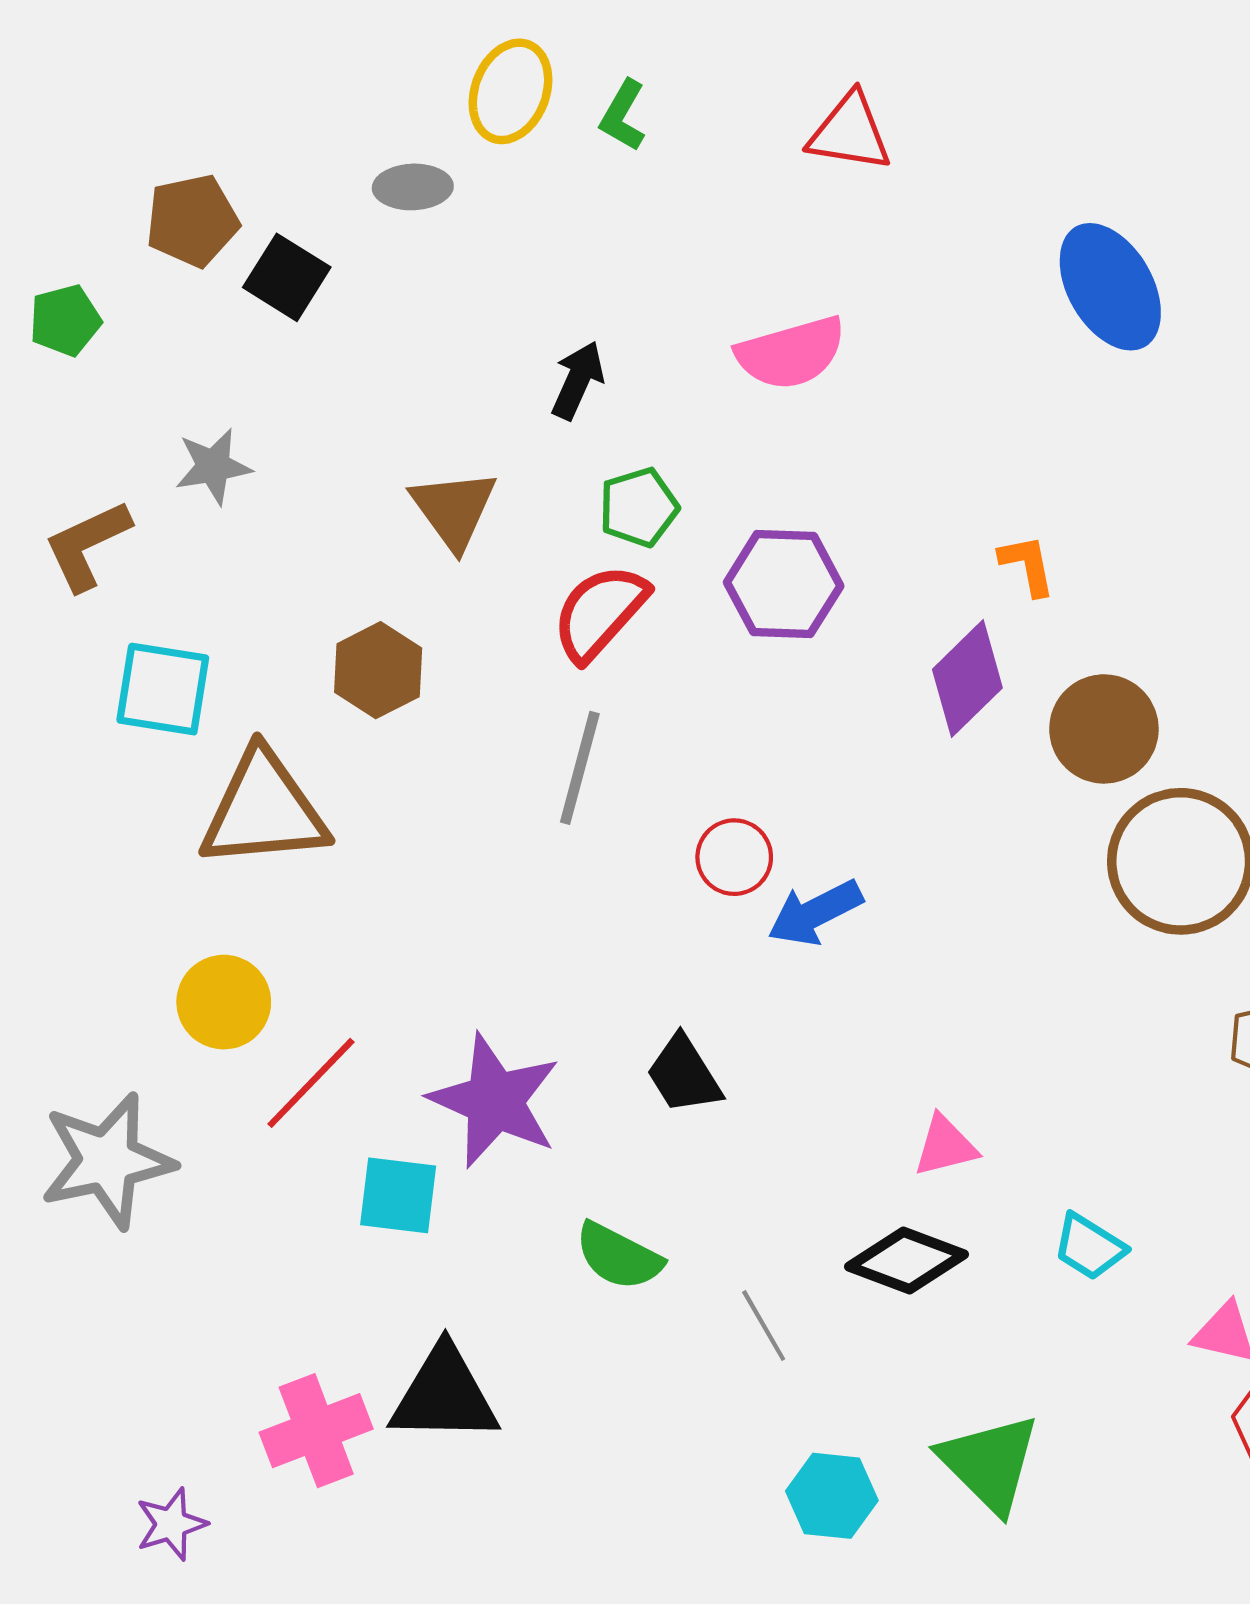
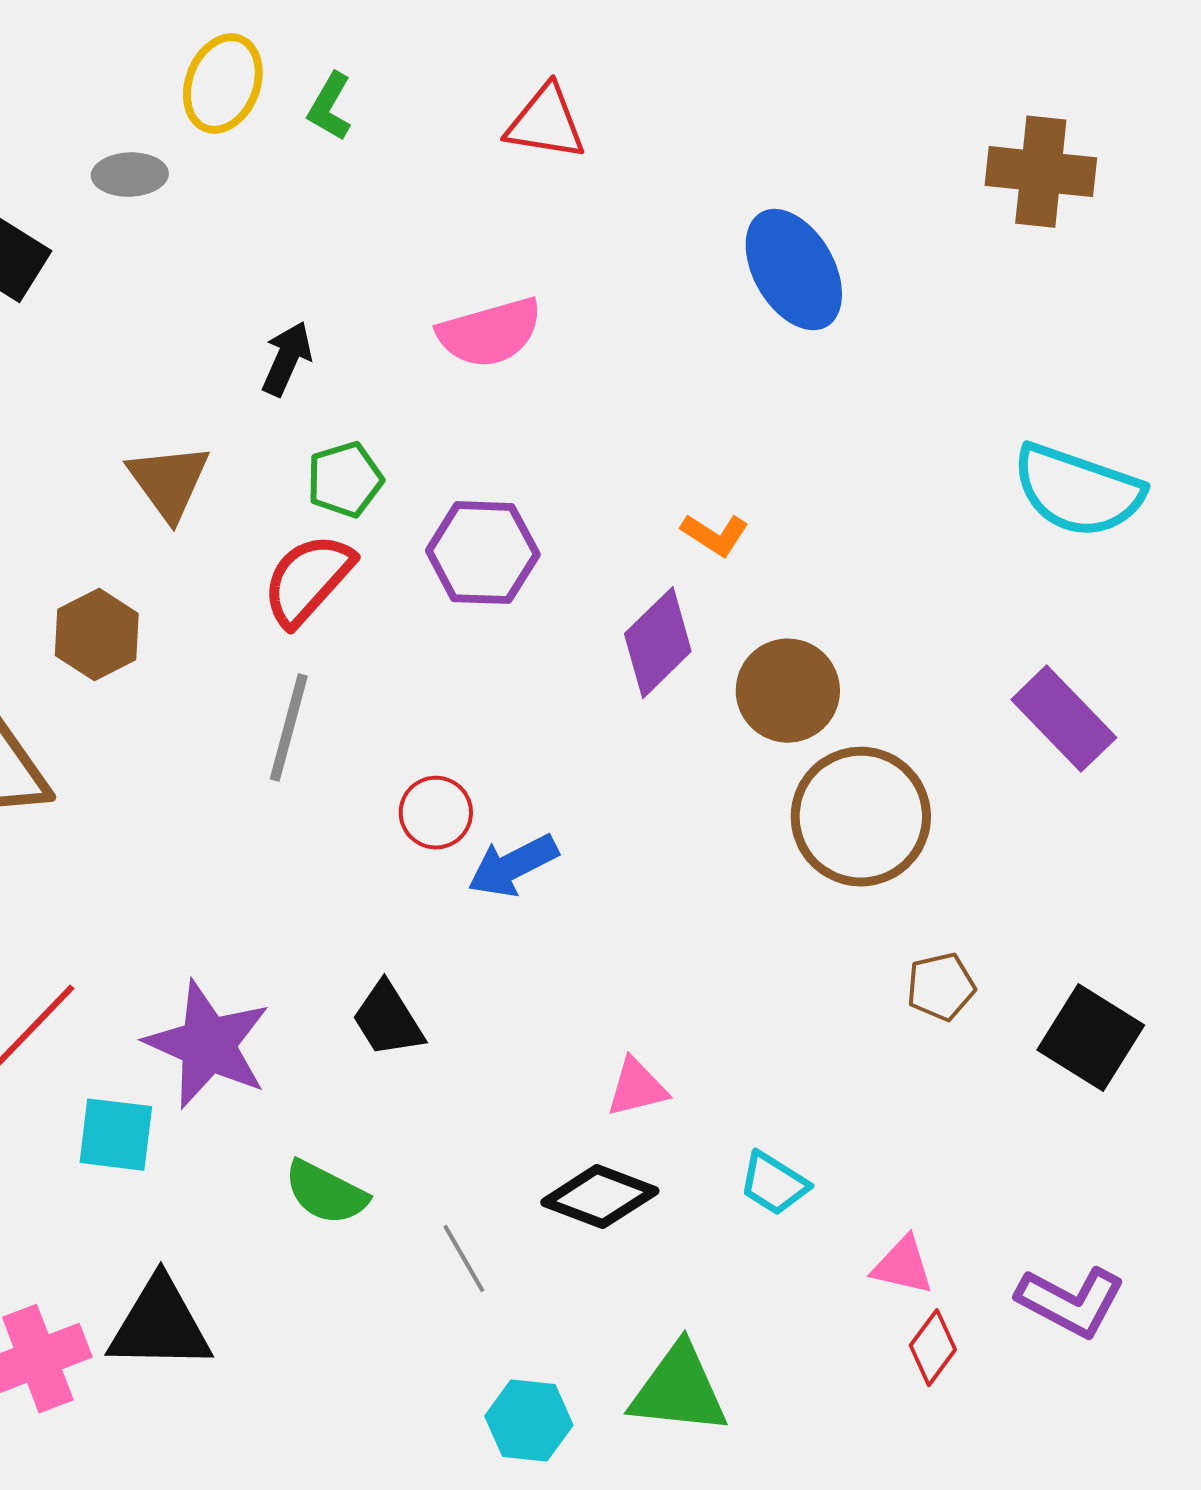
orange L-shape: (1027, 565) -> (715, 535), turned 134
green triangle: (989, 1463) -> (679, 1390), turned -39

